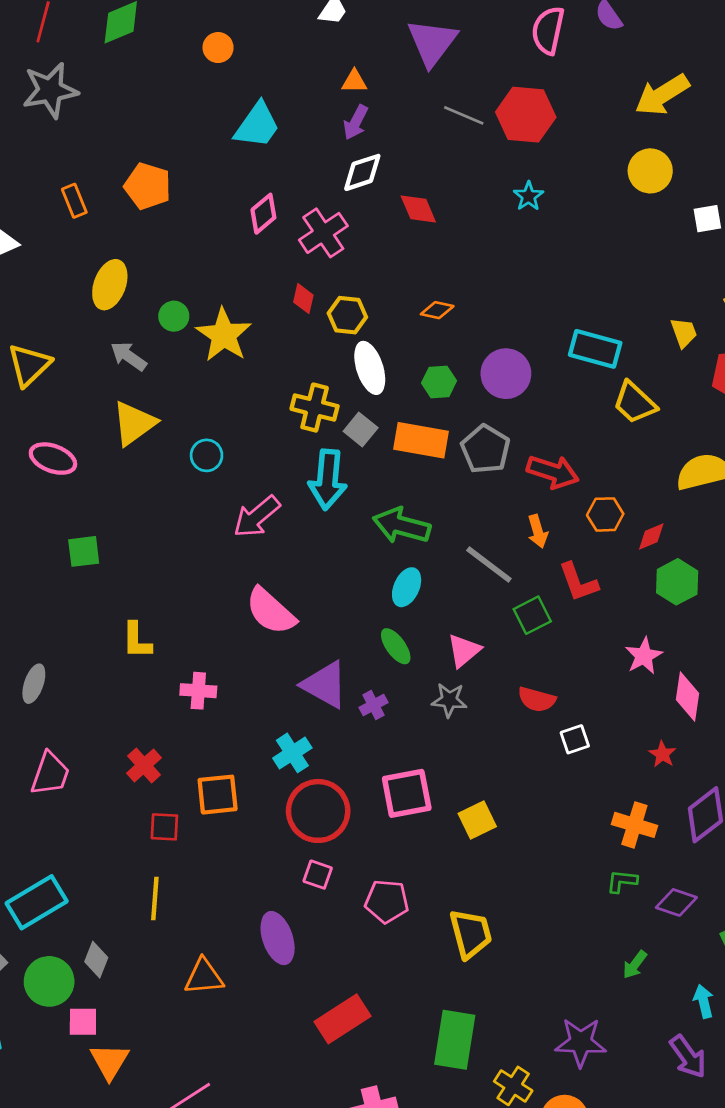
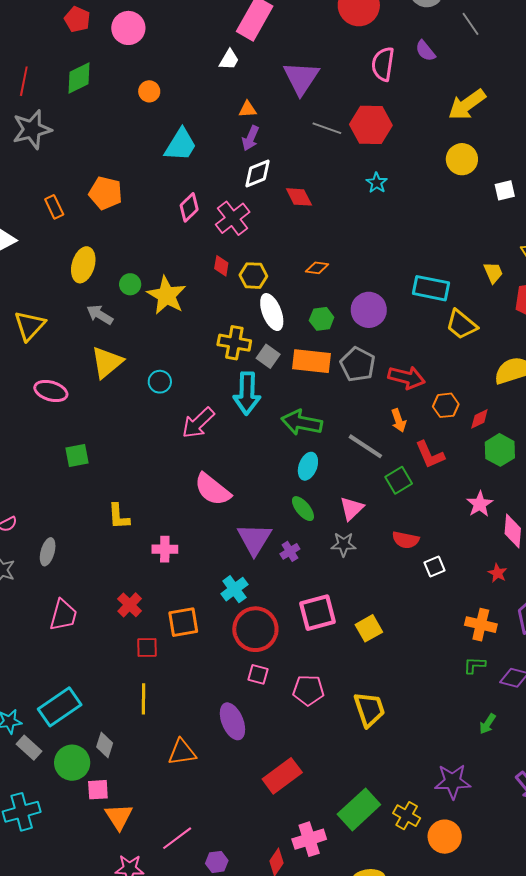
purple triangle: (325, 685) -> (254, 539), turned 36
green rectangle: (455, 1040) -> (359, 809), moved, turned 42

